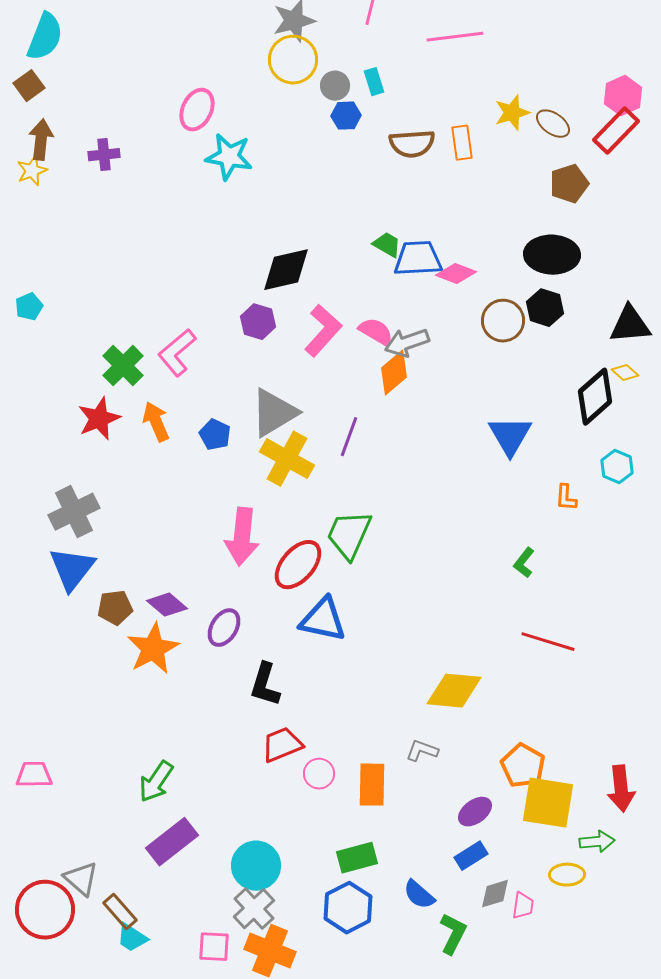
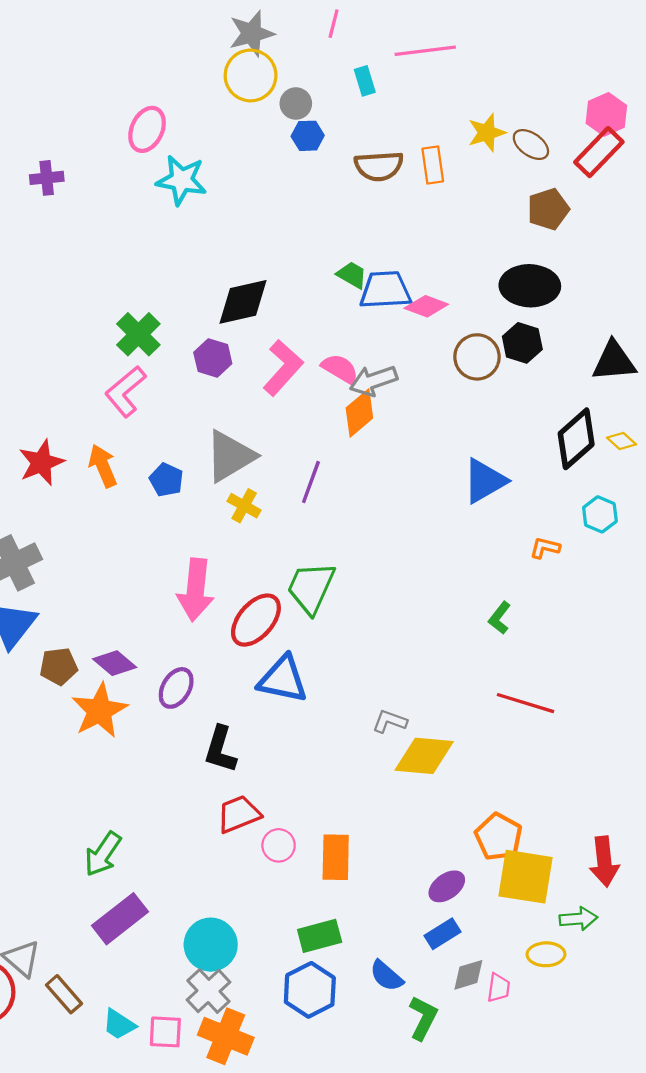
cyan rectangle: (374, 82) -> (365, 81), moved
green cross: (123, 366) -> (138, 334), moved
yellow diamond: (625, 373) -> (621, 441), moved
blue triangle: (510, 436) -> (485, 481), turned 30
yellow cross: (287, 459) -> (244, 506), size x0.6
orange L-shape: (566, 498) -> (545, 548), turned 100
gray L-shape: (422, 751) -> (390, 721), moved
cyan trapezoid: (132, 938) -> (119, 1024), moved

